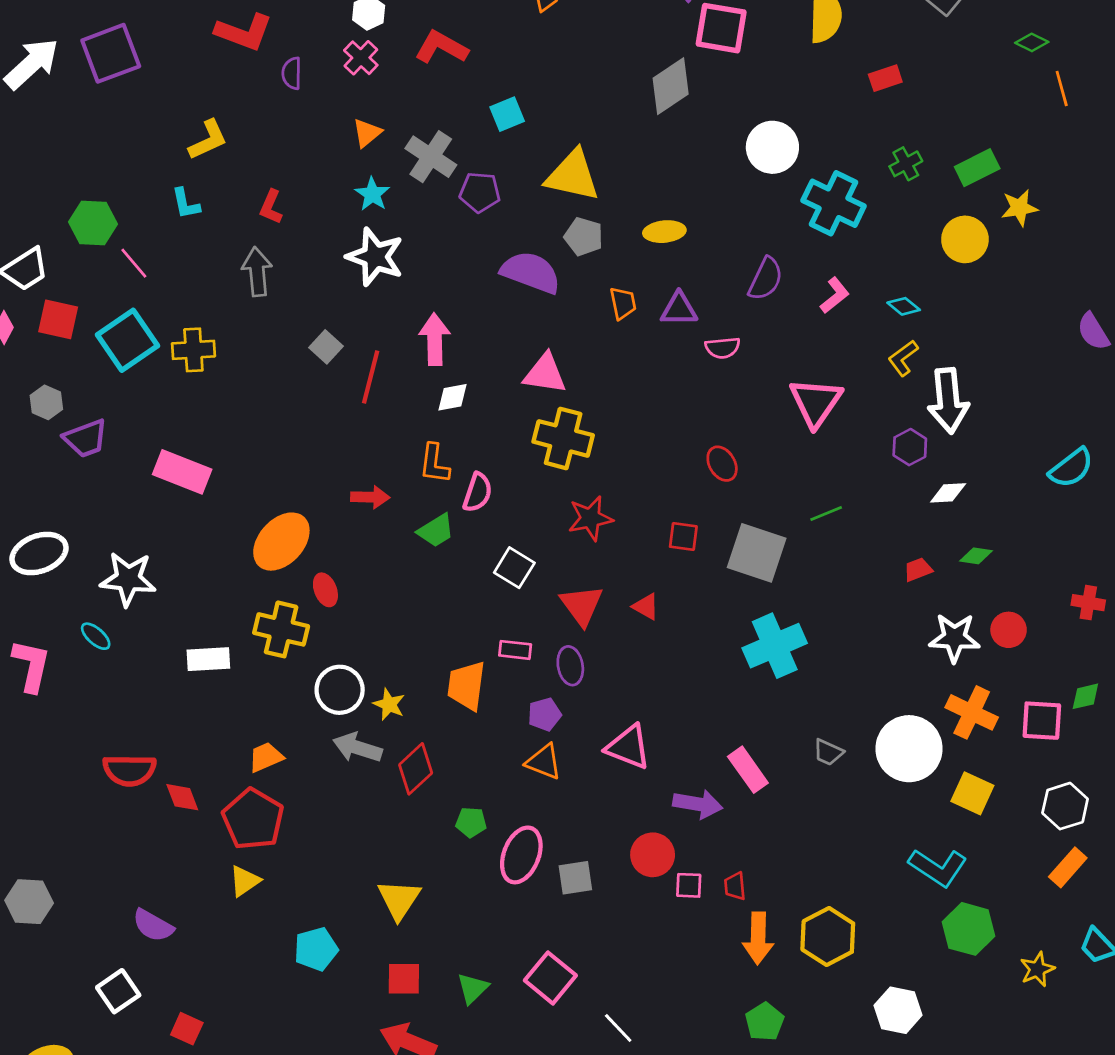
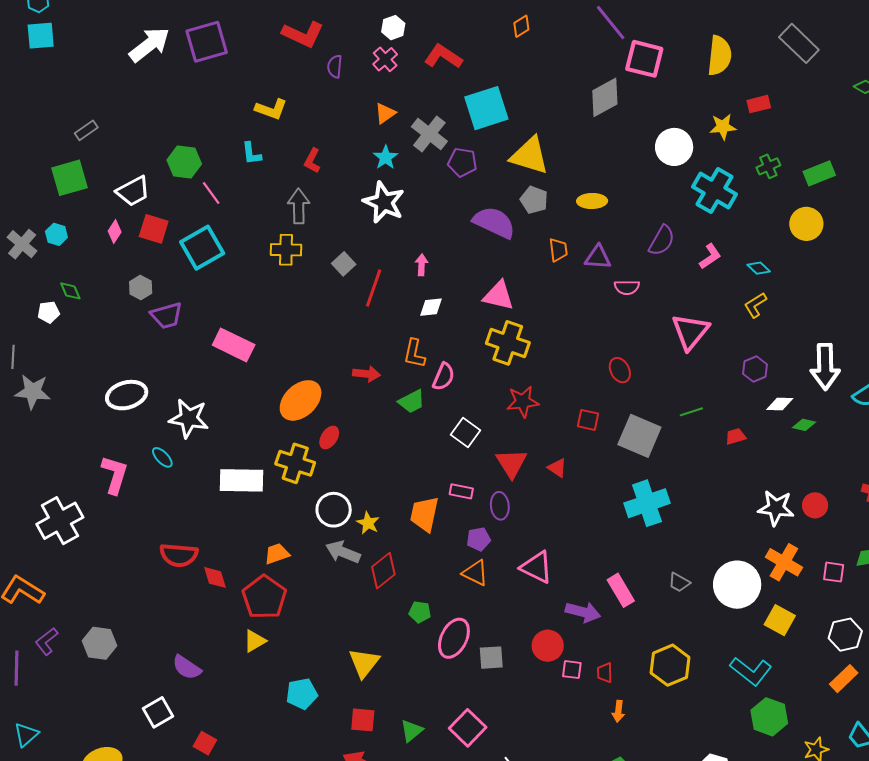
cyan square: (507, 114) -> (486, 108), size x1.8
yellow L-shape: (208, 140) -> (271, 109), turned 40
yellow star: (1019, 208) -> (723, 127), moved
pink arrow: (435, 339) -> (422, 265), size x0.6
yellow cross: (193, 350) -> (286, 250), moved
white arrow: (948, 401) -> (825, 367), moved
green diamond: (976, 556) -> (804, 425), moved
red trapezoid: (918, 570) -> (736, 436), moved
red ellipse: (325, 590) -> (329, 438), turned 50
white rectangle: (208, 659) -> (242, 480), size x1.4
pink square: (1042, 721) -> (834, 572), size x0.7
yellow hexagon: (828, 937) -> (670, 665), moved
orange arrow: (758, 938) -> (618, 711), size x0.6

